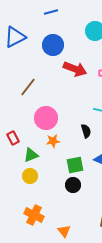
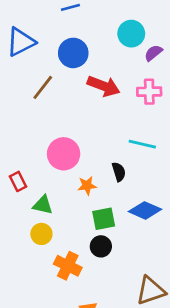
brown line: (28, 87) -> (43, 87), moved
orange star: (53, 141) -> (87, 186), moved
green triangle: (31, 155) -> (43, 205), turned 35
orange cross: (34, 215) -> (68, 266), moved

